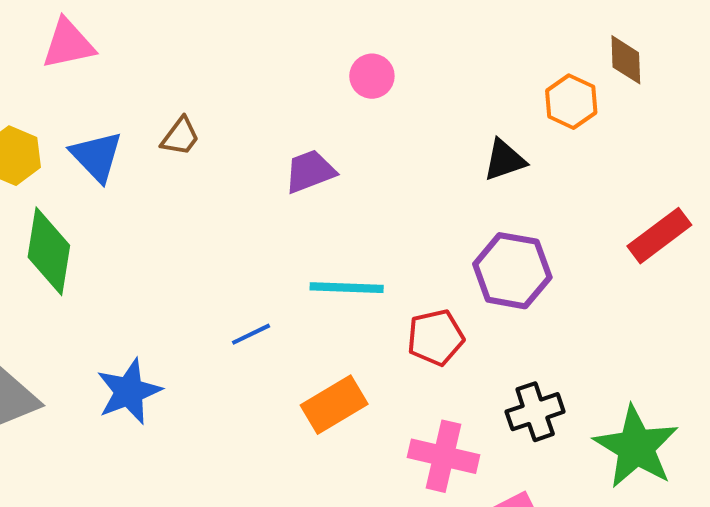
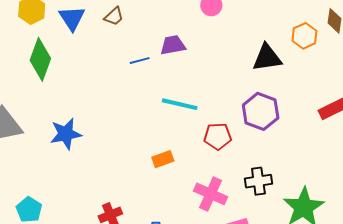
black triangle: (504, 160) -> (267, 58), size x1.4
blue line: (251, 334) -> (140, 61), moved
orange rectangle: (334, 405) -> (163, 159), size x0.7

